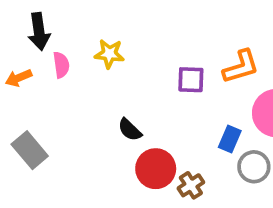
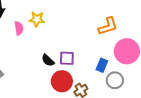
pink semicircle: (61, 65) -> (19, 28), moved
purple square: (191, 80) -> (67, 58), moved

